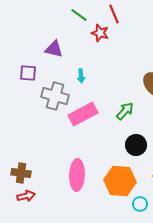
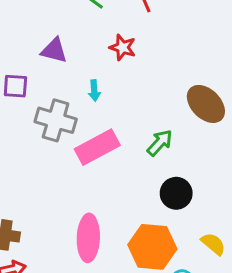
red star: (100, 33) -> (123, 47), moved

